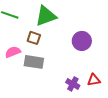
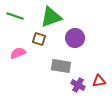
purple circle: (82, 41) -> (75, 38), moved
gray rectangle: (34, 62) -> (61, 66), moved

